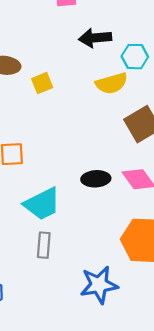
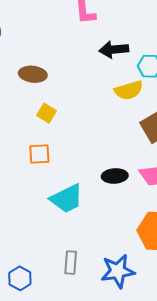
yellow square: (42, 83) -> (47, 113), moved, turned -36
gray rectangle: (44, 245) -> (71, 263), moved

